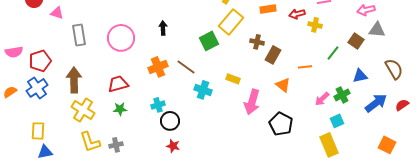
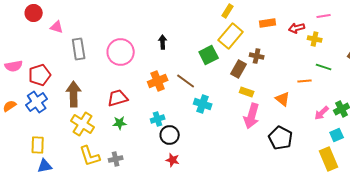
green line: (333, 53) -> (324, 67), moved, turned 70
brown rectangle: (273, 55) -> (239, 69), moved
yellow rectangle: (233, 79) -> (247, 92), moved

